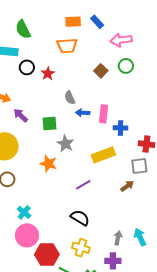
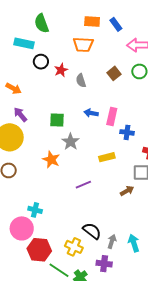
gray semicircle: (70, 98) -> (81, 81), moved
purple arrow: (21, 115) -> (20, 115), moved
yellow rectangle: (103, 155) -> (107, 157), size x0.7
cyan cross: (24, 212) -> (35, 210), moved, turned -32
black semicircle: (80, 218) -> (92, 231), moved

